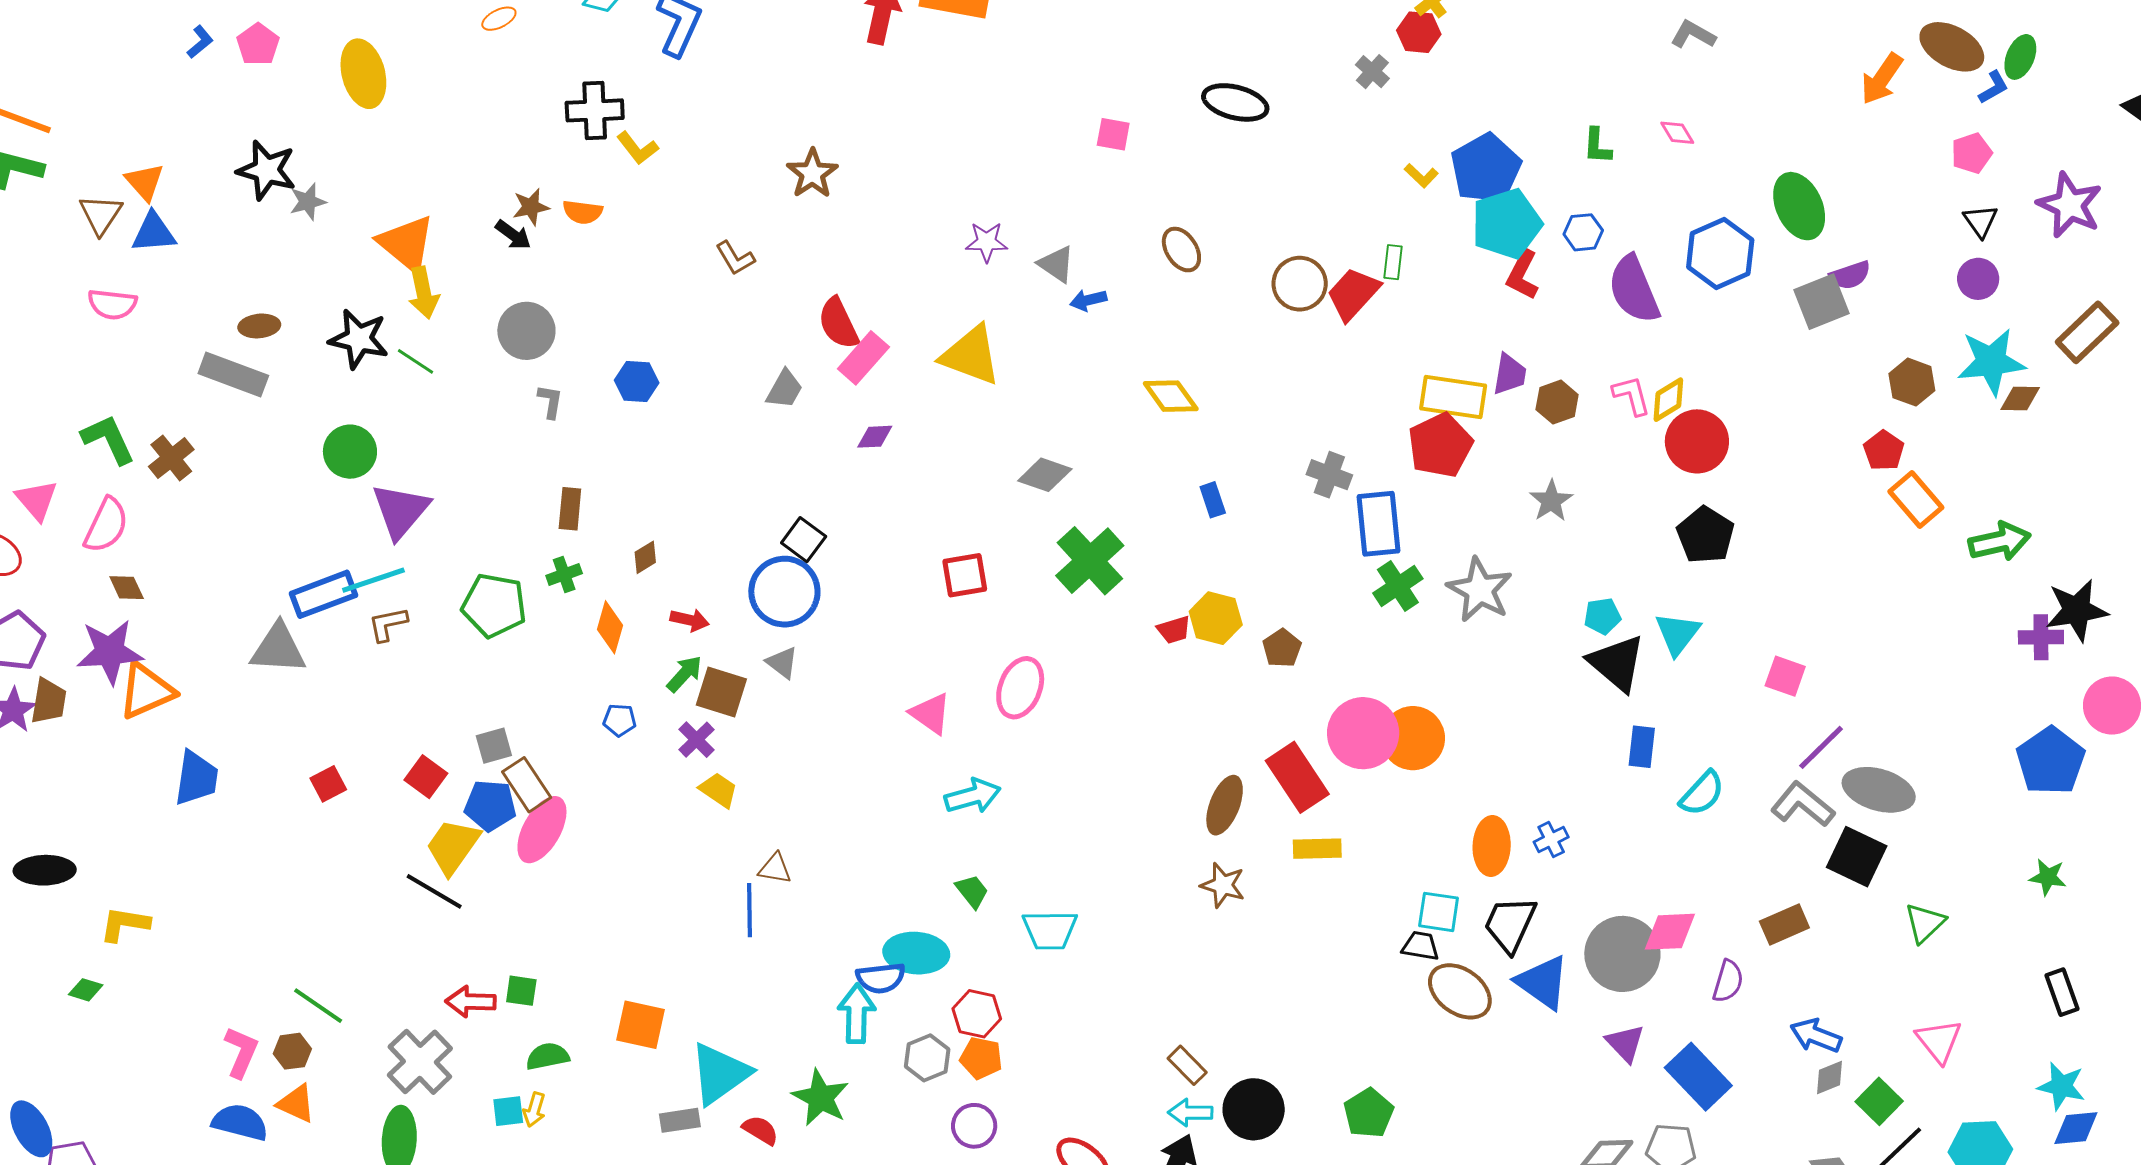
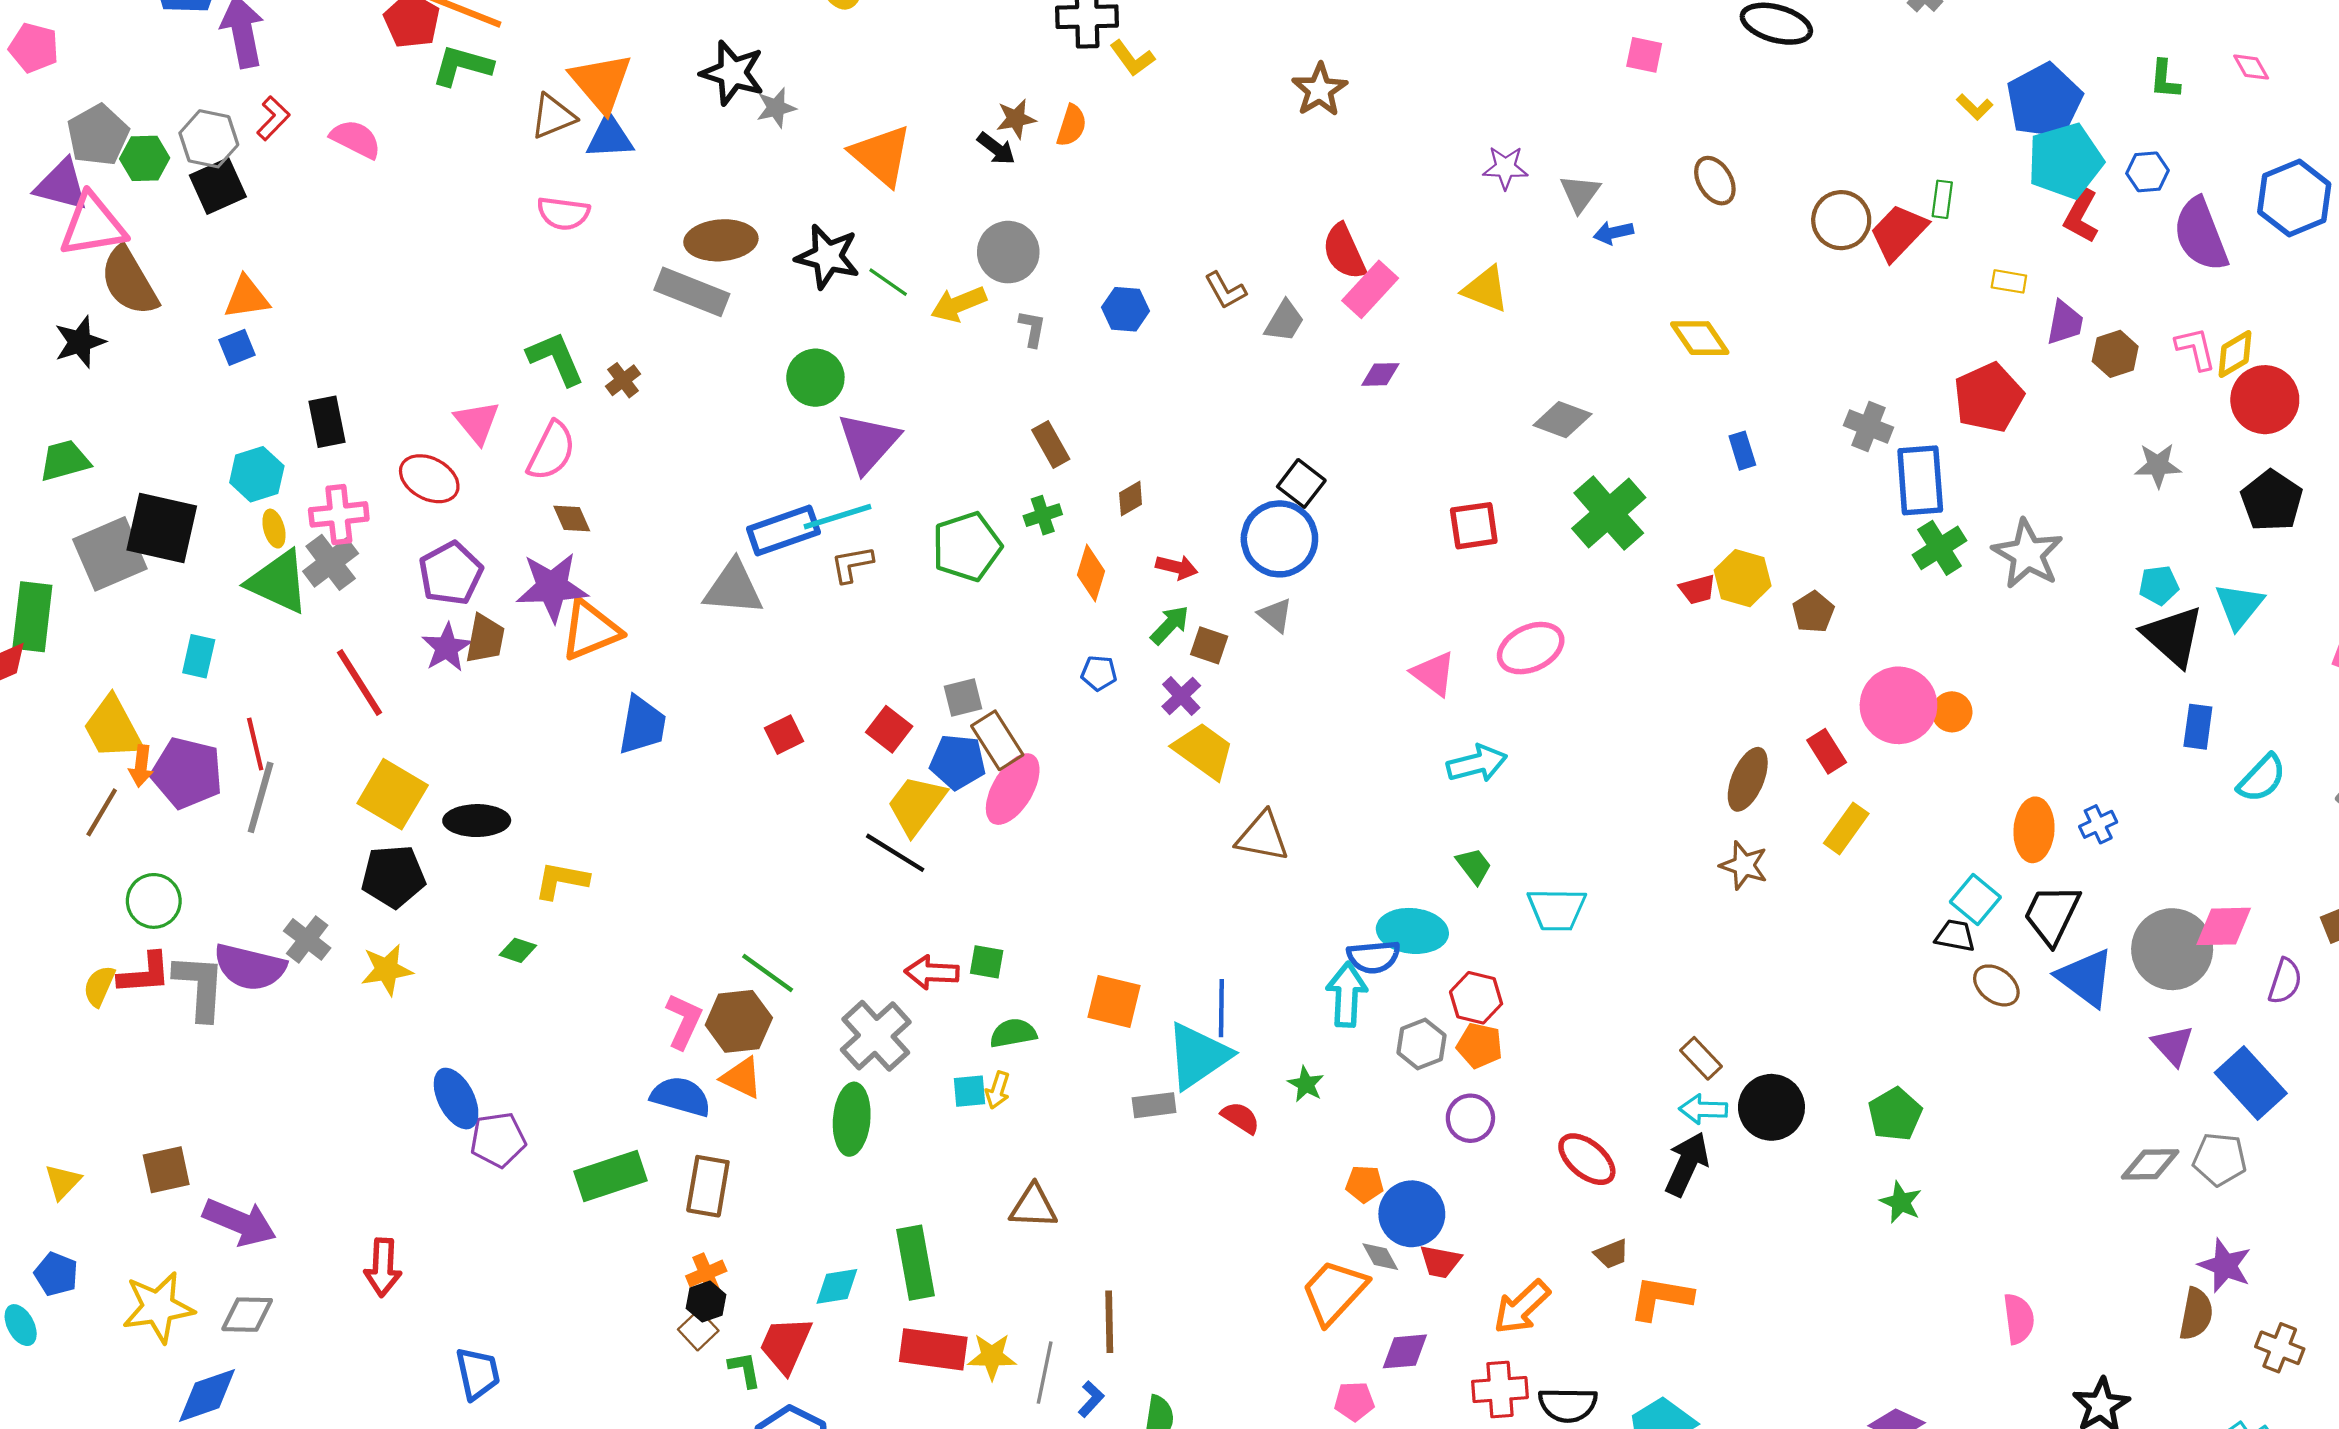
orange triangle: (145, 182) -> (601, 83), size x1.5
orange semicircle: (583, 212) -> (1072, 126), turned -81
brown triangle: (101, 214) -> (553, 116), turned 33
brown L-shape: (735, 258) -> (1225, 290), moved
gray triangle: (1056, 264) -> (1580, 193), turned 30
yellow arrow: (424, 293) -> (959, 304), moved, turned 78
brown ellipse: (259, 326) -> (721, 240), size x1.6
yellow triangle: (971, 355) -> (1486, 289), size x0.7
yellow rectangle: (1453, 397) -> (2009, 281), moved, size x0.5
brown cross: (171, 458) -> (623, 380), size x0.7
gray star: (1551, 501) -> (2158, 465), moved, turned 30
brown rectangle: (570, 509) -> (1051, 445), turned -36
green pentagon: (494, 605) -> (967, 547), turned -30
pink ellipse: (1020, 688) -> (1531, 648), turned 42
brown square: (721, 692) -> (1209, 645), size x0.7
orange circle: (1413, 738) -> (1952, 712), size x0.6
red rectangle: (1297, 777) -> (1827, 751), size x0.6
yellow trapezoid: (719, 790) -> (1204, 751), size x1.5
yellow rectangle: (1317, 849) -> (1846, 828), turned -54
brown triangle: (775, 869) -> (1263, 837), size x1.5
blue line: (750, 910) -> (1221, 1008), moved
cyan square: (1439, 912) -> (1975, 900), turned 30
brown ellipse: (1460, 991) -> (1996, 985), size x0.7
brown hexagon: (292, 1051) -> (739, 1021), size x1.6
green star: (821, 1098) -> (1306, 1084), size x0.6

